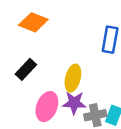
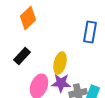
orange diamond: (33, 22) -> (28, 18), turned -65

